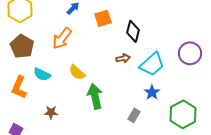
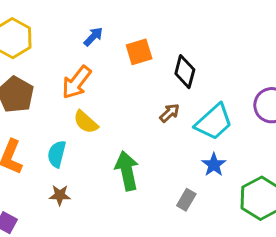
brown arrow: (123, 58) -> (170, 113), turned -32
yellow semicircle: (77, 72) -> (86, 122), moved
cyan semicircle: (42, 74) -> (57, 154), moved, turned 78

